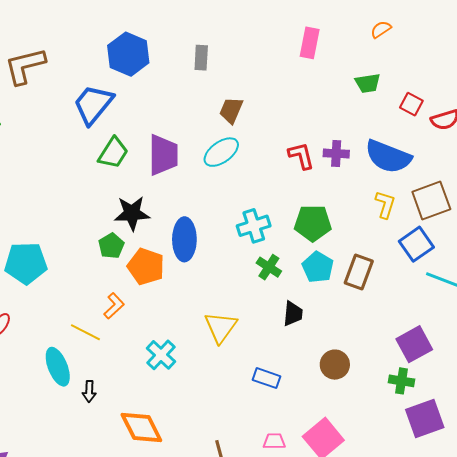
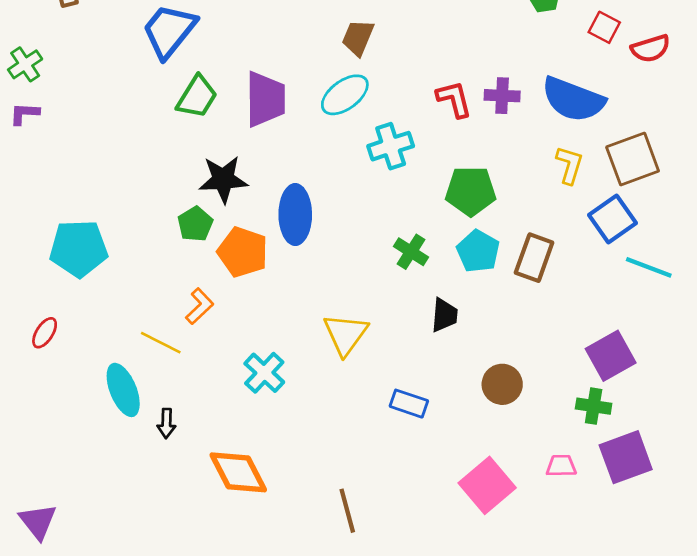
cyan cross: (254, 226) -> (391, 146), moved
pink trapezoid: (274, 441) -> (561, 466), moved

